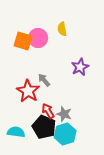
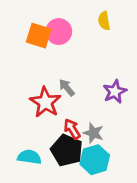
yellow semicircle: (62, 29) -> (104, 21), moved
purple star: (80, 67) -> (115, 92), moved

